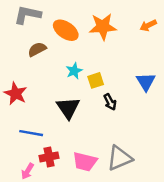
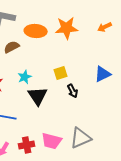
orange ellipse: (66, 30) -> (36, 31), turned -30
cyan star: (74, 71) -> (25, 77), moved
blue triangle: (146, 82) -> (103, 74), turned 36
red cross: (49, 157) -> (27, 145), moved

